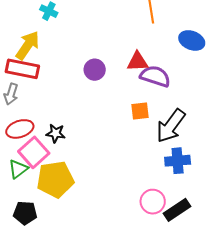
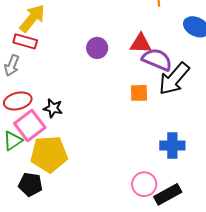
red rectangle: (22, 69) -> (25, 41), size x0.7
black arrow: (171, 126) -> (174, 79), moved
black pentagon: (25, 213) -> (30, 184), moved

